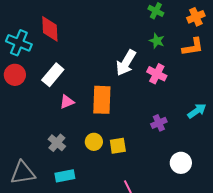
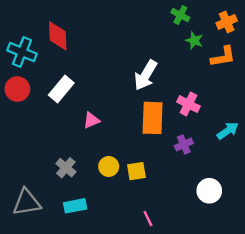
green star: (157, 41) -> (194, 40), moved
pink cross: (157, 74) -> (188, 104), moved
orange rectangle: (102, 100) -> (153, 118), moved
pink triangle: (67, 102) -> (91, 120), moved

